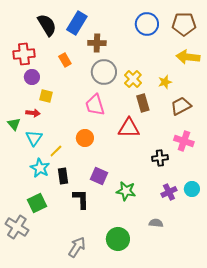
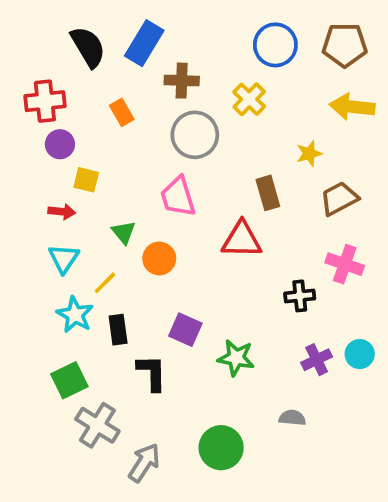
yellow cross: (133, 79) -> (249, 99), moved
green triangle: (14, 124) -> (124, 232), moved
gray cross: (17, 227) -> (97, 425), moved

